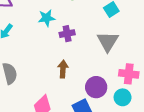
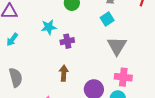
gray triangle: (108, 41) -> (117, 46), moved

